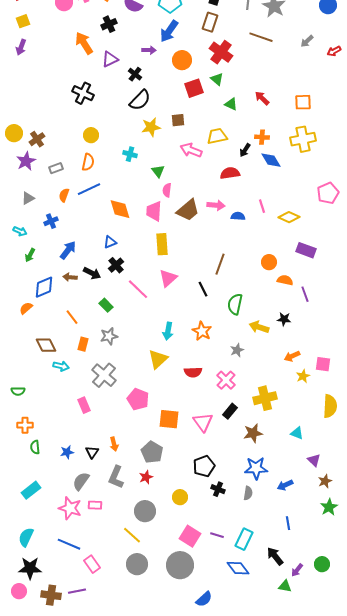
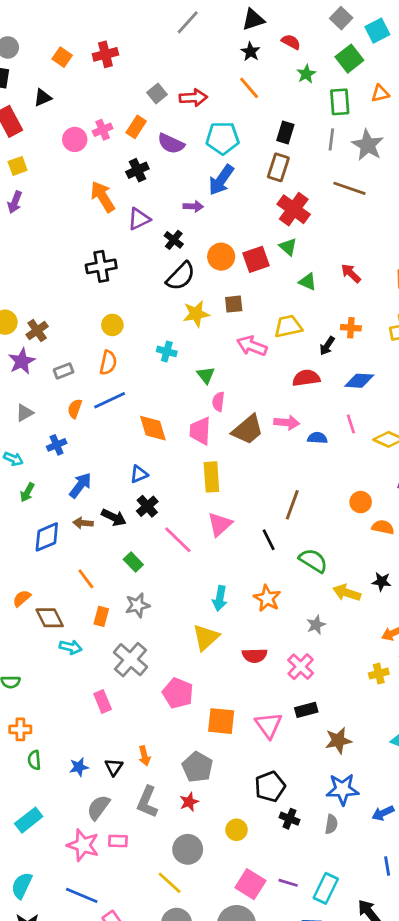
orange circle: (182, 60) -> (221, 257), moved
black cross: (83, 93) -> (101, 266), turned -35
blue diamond: (271, 160) -> (359, 381), moved, turned -55
green semicircle: (235, 304) -> (313, 561), turned 110
orange semicircle: (26, 308) -> (22, 598), moved
yellow cross: (265, 398) -> (379, 674), moved, size x0.6
black rectangle: (230, 411) -> (306, 710), turned 35

